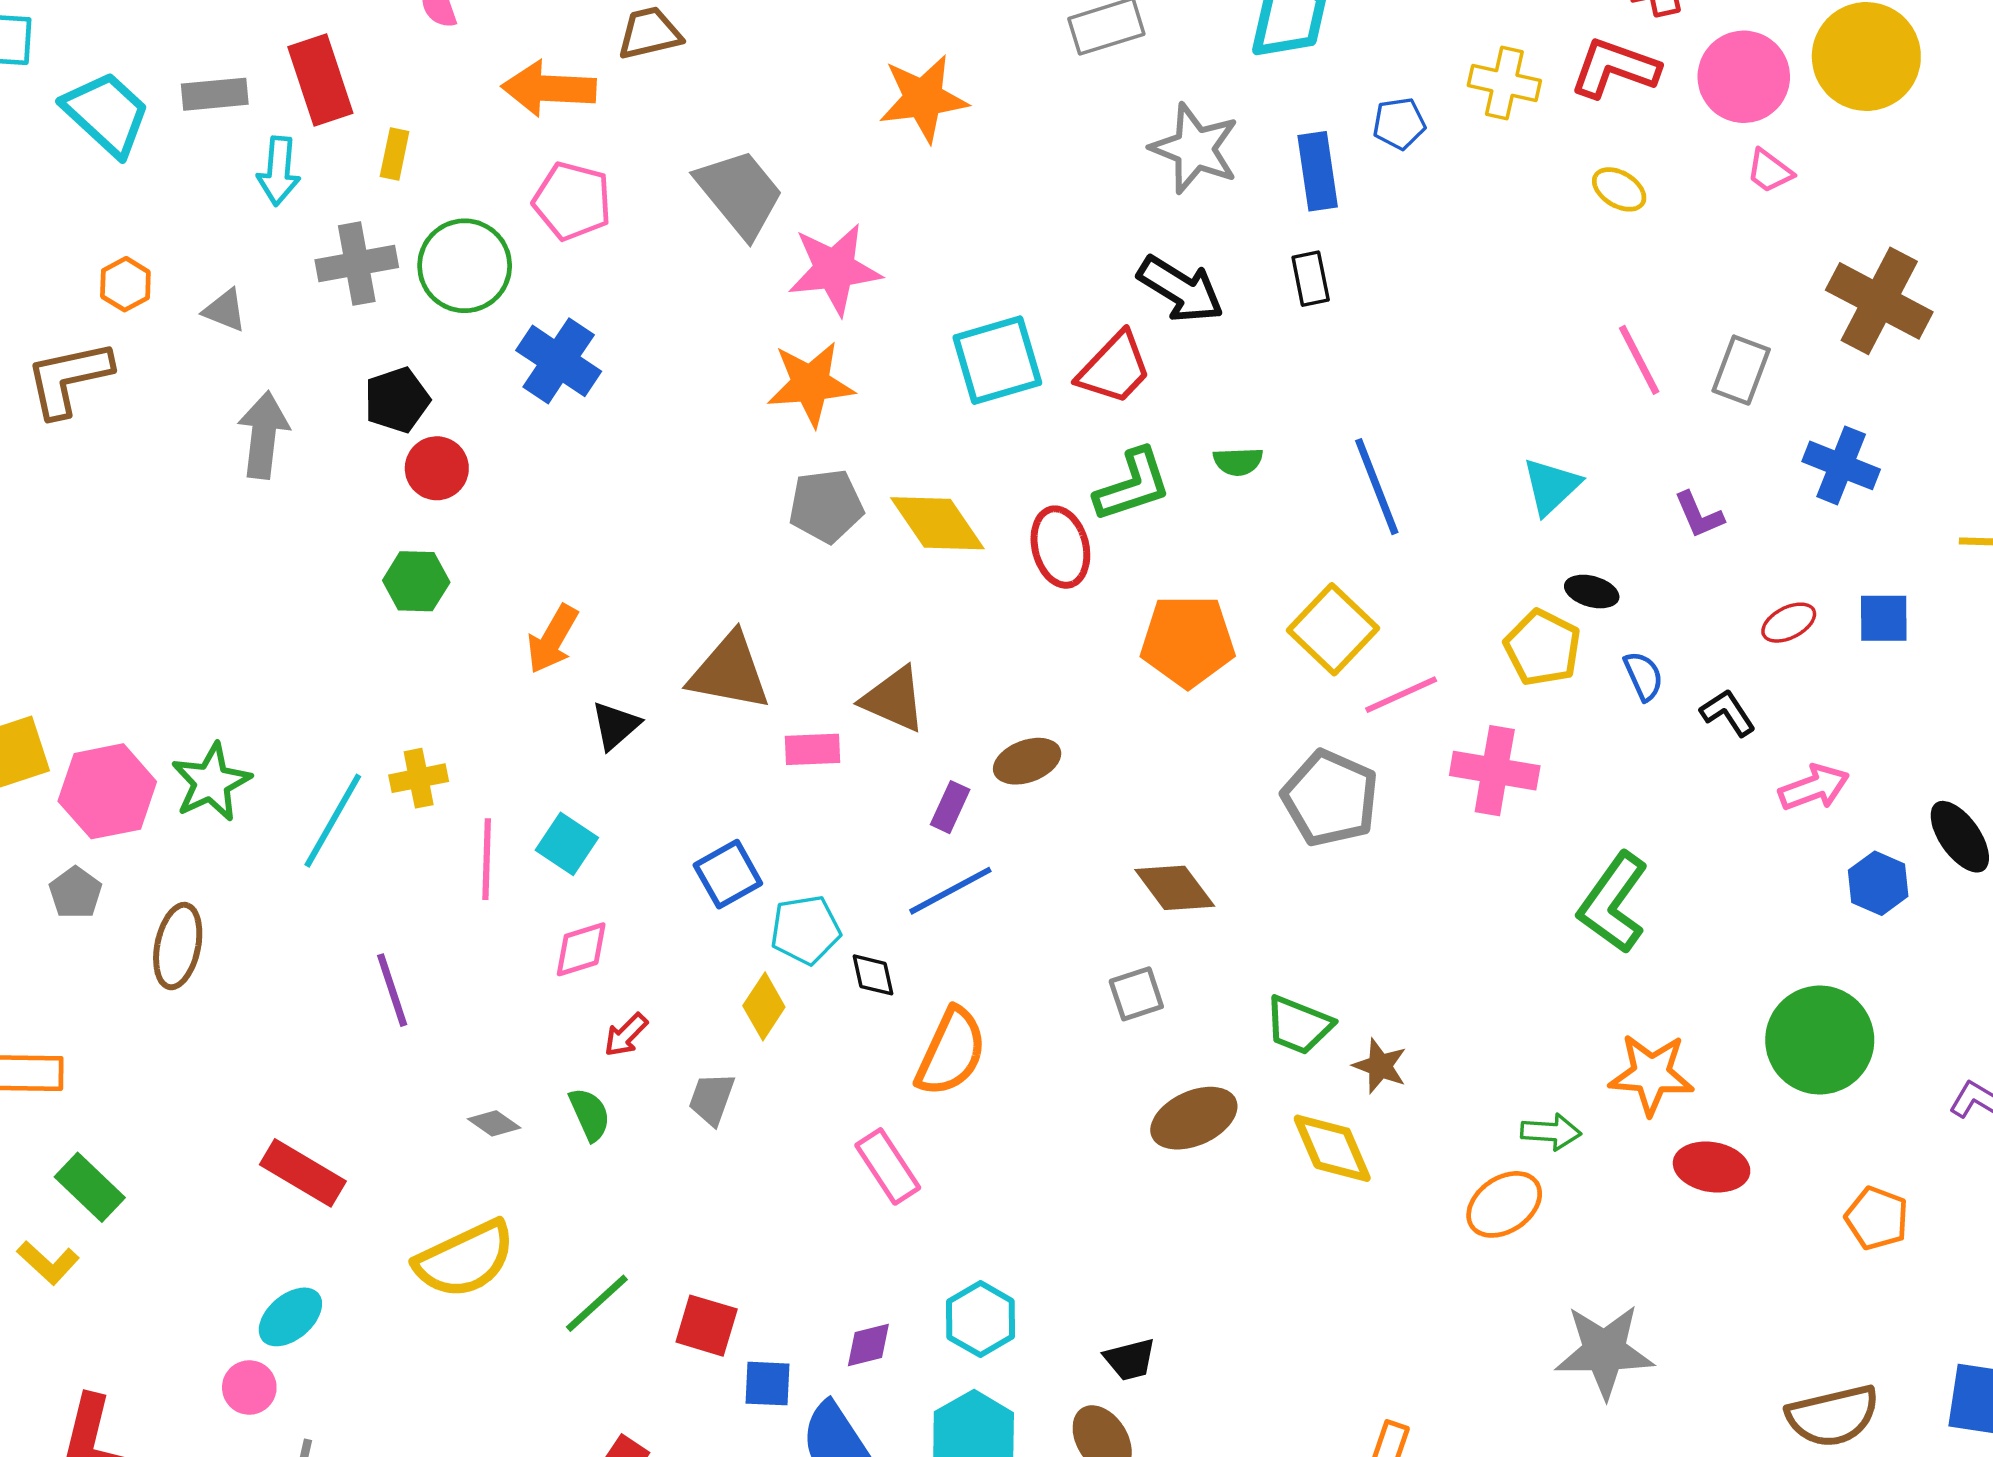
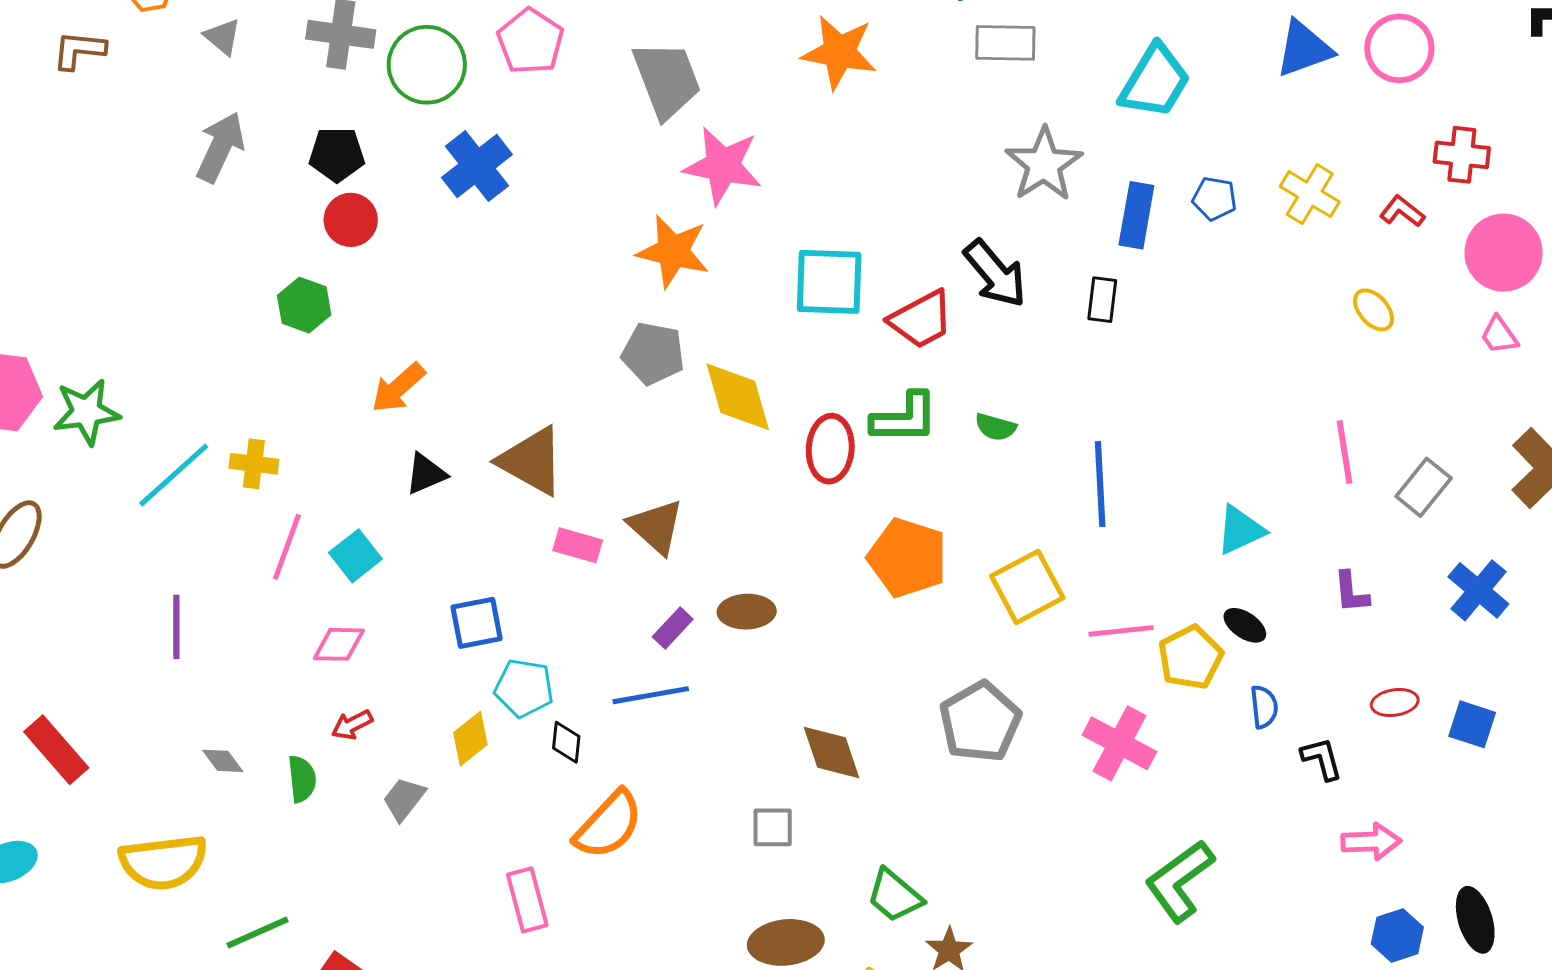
red L-shape: (1615, 68) -> (1402, 211), size x0.6
brown L-shape: (69, 379) -> (79, 50), size x0.7
pink line: (1401, 695) -> (1121, 631), moved

